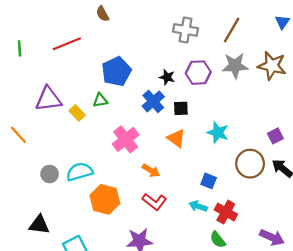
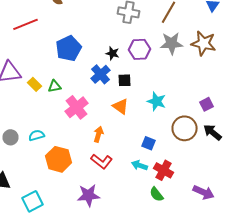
green triangle: (100, 100) -> (54, 86), moved
orange arrow: (151, 171) -> (98, 134), turned -105
cyan semicircle: (80, 172) -> (36, 135), size x0.7

